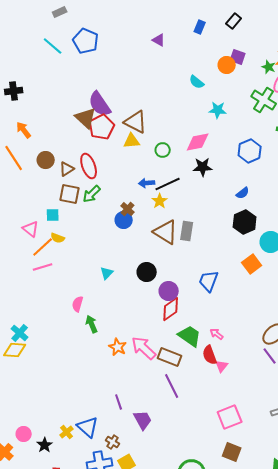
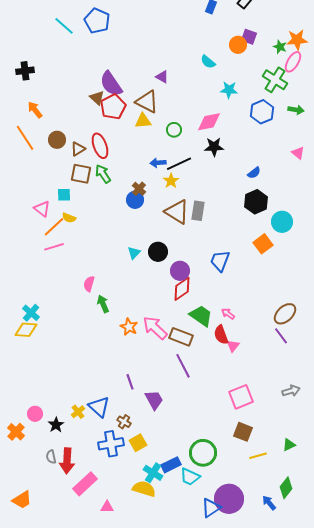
purple triangle: (159, 40) -> (162, 77), moved
brown triangle: (86, 118) -> (97, 98), size x0.7
blue hexagon: (250, 151) -> (262, 112), moved
green arrow: (92, 194) -> (103, 174), turned 102
cyan triangle: (107, 273) -> (134, 253), moved

